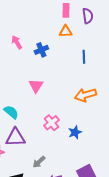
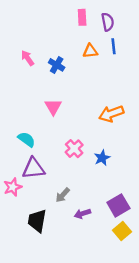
orange triangle: (66, 31) -> (90, 51), moved
blue cross: (41, 50) -> (57, 65), turned -32
blue line: (84, 57) -> (113, 46), moved

